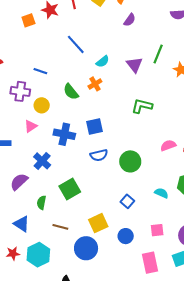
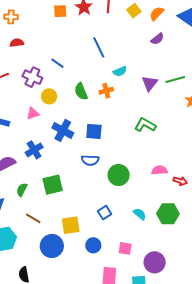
green line: (158, 54) -> (175, 80), turned 36

